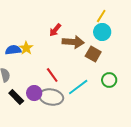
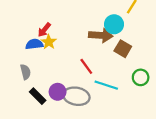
red arrow: (55, 30) -> (44, 30), moved
cyan circle: (102, 32) -> (114, 24), moved
red line: (52, 75) -> (86, 66), moved
cyan line: (78, 87) -> (106, 85), turned 55

